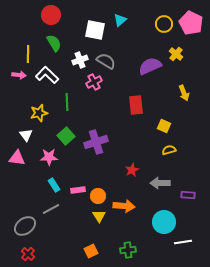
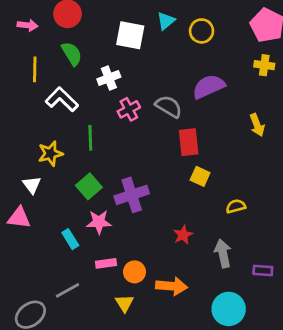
yellow circle: (164, 24) -> (202, 31), moved
yellow cross: (176, 54) -> (264, 65), moved, turned -32
gray semicircle: (106, 61) -> (169, 106), moved
pink arrow: (19, 75) -> (28, 25), moved
yellow square: (164, 126) -> (200, 176), moved
pink star: (49, 157) -> (99, 222), moved
gray arrow: (160, 183) -> (223, 253), turned 78
cyan rectangle: (54, 185) -> (70, 239), moved
yellow triangle: (99, 216) -> (125, 303), moved

